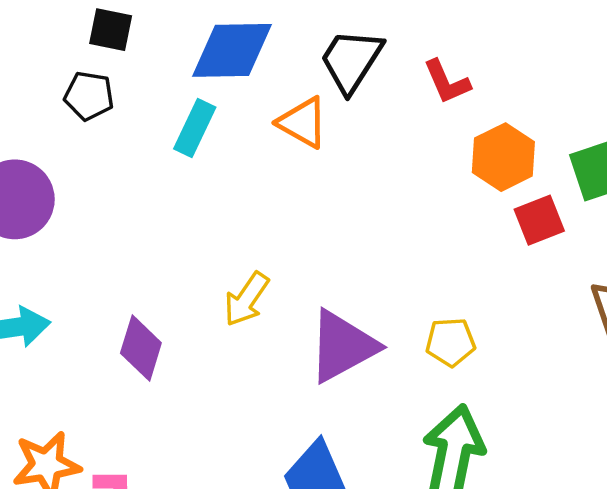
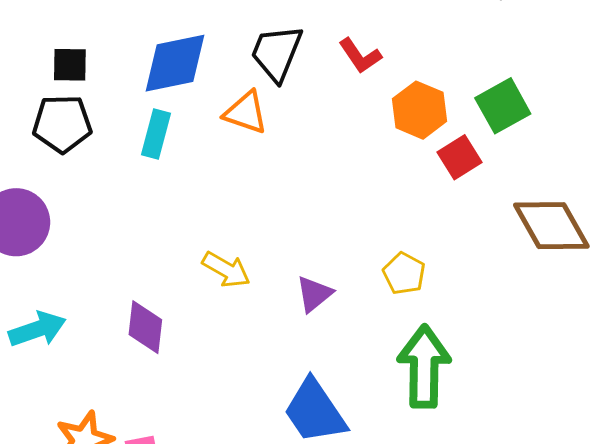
black pentagon: (89, 96) -> (62, 124), size x1.4
yellow arrow: (247, 299) -> (226, 270), turned -84
yellow pentagon: (450, 342) -> (404, 274), turned -30
purple triangle: (343, 346) -> (314, 294), size x0.6

